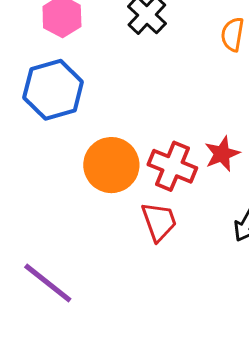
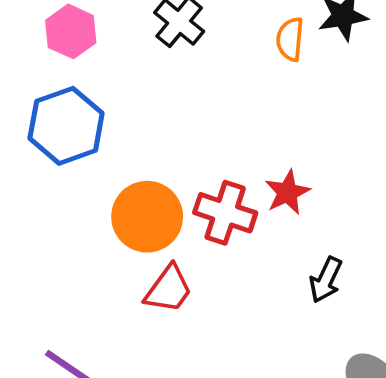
red trapezoid: (159, 222) -> (169, 289), moved, turned 60

